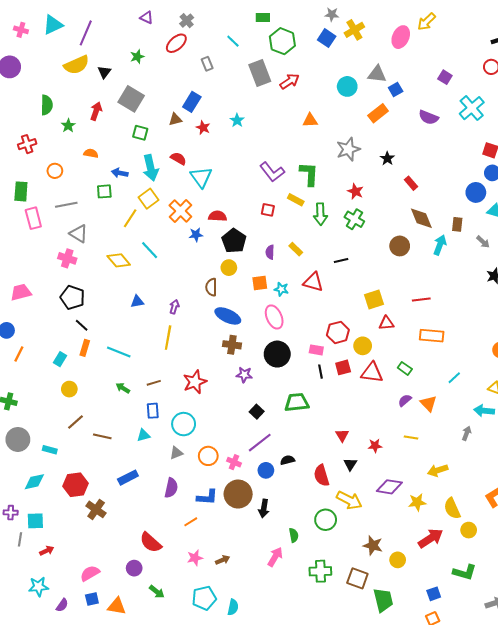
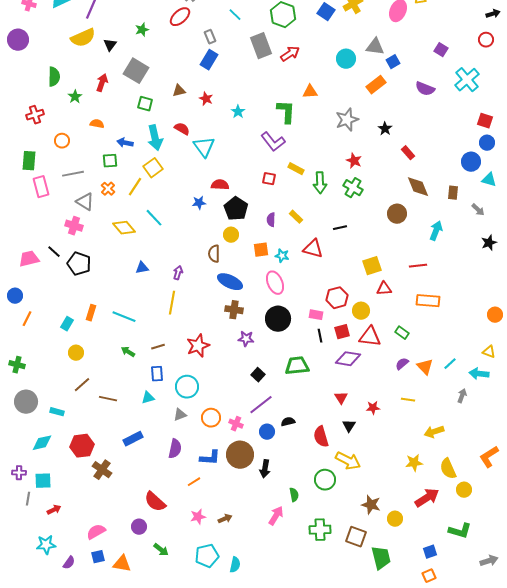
blue rectangle: (192, 102) -> (209, 60), moved
cyan star: (237, 120) -> (238, 112), moved
green L-shape: (309, 174) -> (286, 112), moved
orange cross: (180, 211) -> (108, 189), moved, size x0.6
cyan arrow: (440, 245) -> (436, 231), moved
black line: (82, 325) -> (54, 252), moved
cyan line: (454, 378) -> (450, 364), moved
purple diamond: (389, 487) -> (348, 359), moved

